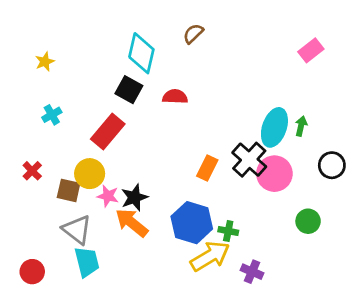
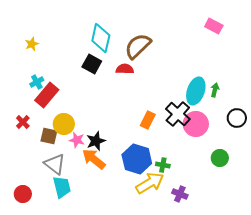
brown semicircle: (193, 34) -> (138, 46), moved, size x1.8
pink rectangle: (311, 50) -> (214, 26), moved, turned 66
red rectangle: (108, 132) -> (47, 95), moved

